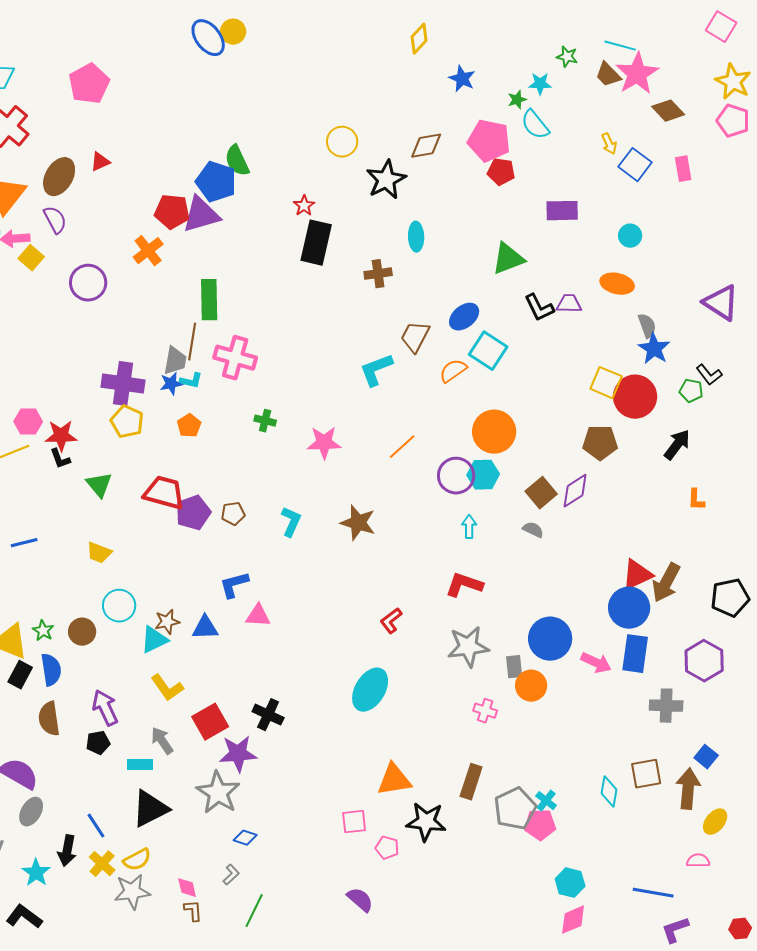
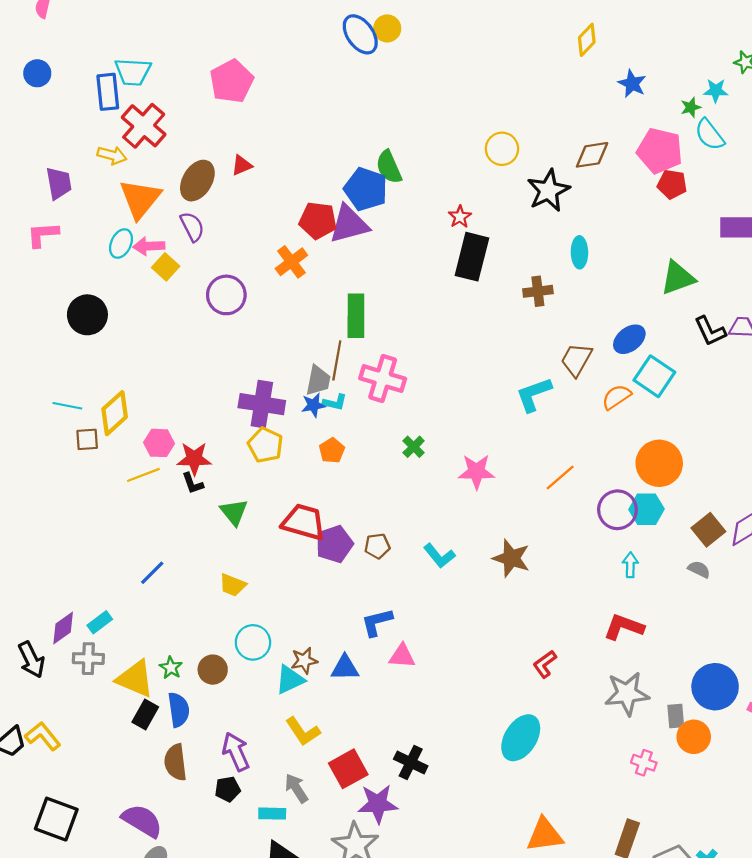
green cross: (265, 421) -> (414, 447), turned 30
cyan L-shape: (291, 522) -> (439, 556), turned 116
blue line: (24, 543) -> (152, 573), turned -32

